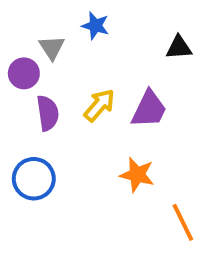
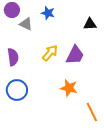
gray triangle: (52, 48) -> (26, 24), turned -32
purple circle: (24, 73) -> (12, 10), moved
purple semicircle: (48, 113) -> (13, 57), moved

